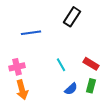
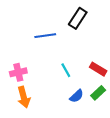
blue line: (31, 33) -> (45, 36), moved
green rectangle: (91, 86) -> (98, 93), turned 32

